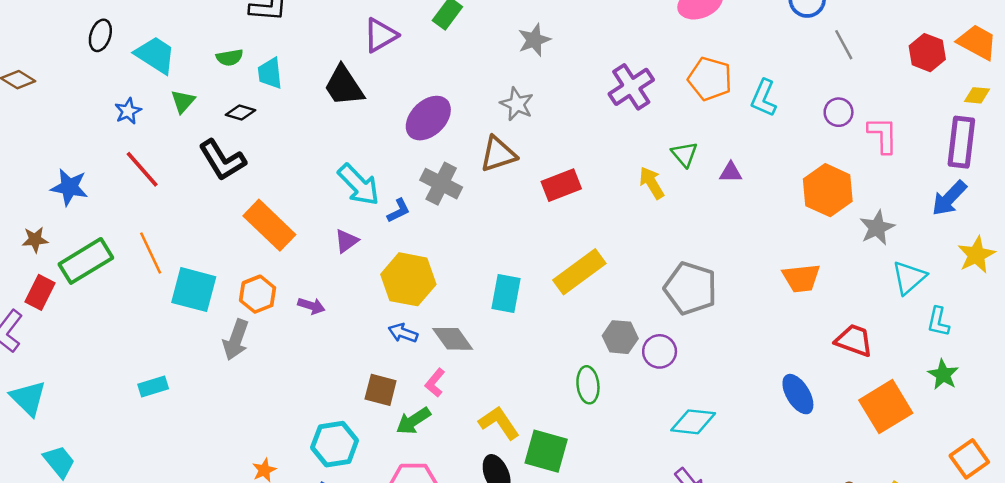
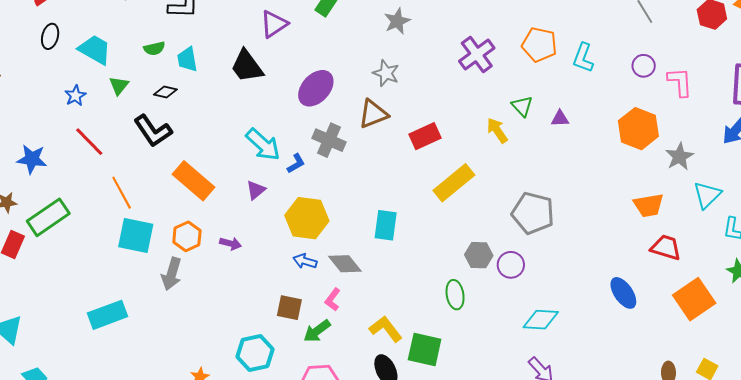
orange line: (151, 253) -> (122, 193), moved
yellow rectangle: (579, 272) -> (454, 183), moved
orange trapezoid: (801, 278) -> (649, 205), moved
cyan rectangle: (153, 386) -> (107, 315), size x1.6

